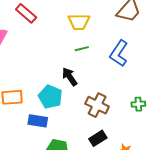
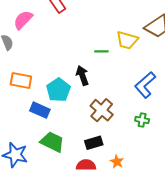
yellow trapezoid: (79, 22) -> (127, 40), moved
blue L-shape: (119, 53) -> (145, 85), moved

